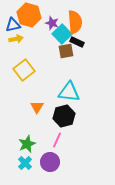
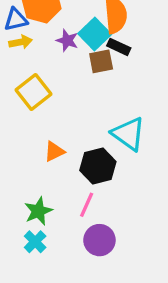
purple star: (52, 23) -> (67, 40), moved
cyan triangle: (69, 92) -> (128, 134), moved, turned 30
orange triangle: (37, 107) -> (54, 152), turned 32
purple circle: (50, 162) -> (99, 240), moved

